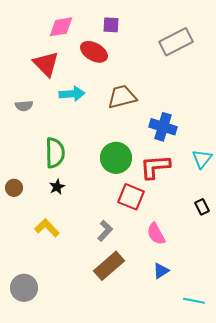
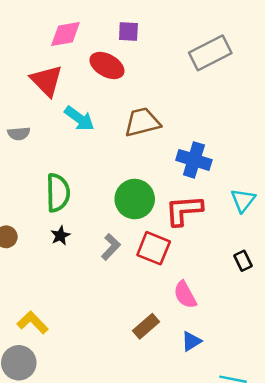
cyan arrow: (72, 94) -> (79, 118), turned 40
yellow L-shape: (47, 228) -> (33, 322), moved
gray L-shape: (105, 231) -> (111, 247), moved
brown rectangle: (109, 266) -> (146, 326), moved, size x0.7

